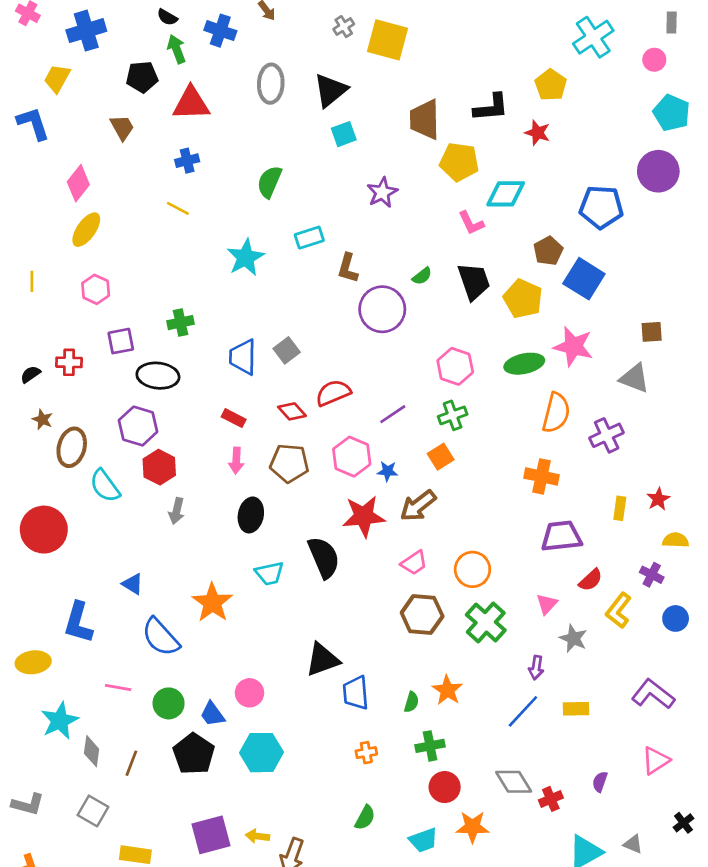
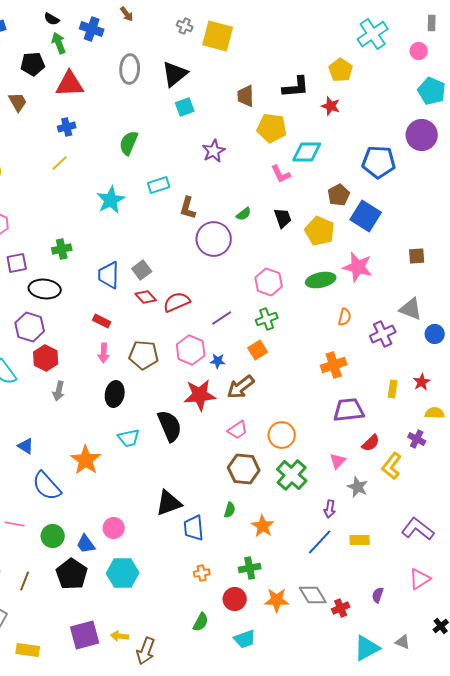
gray cross: (344, 27) -> (185, 26), turned -35
brown trapezoid: (425, 119) -> (246, 96), size x0.7
yellow line: (178, 208) -> (60, 163), turned -72
black trapezoid: (474, 281) -> (283, 218), size x0.7
gray triangle: (634, 378) -> (411, 309), moved
red diamond: (292, 411) -> (146, 297), moved
orange semicircle: (556, 413) -> (345, 317), size x0.6
orange cross: (541, 476) -> (334, 365), turned -30
blue circle: (676, 618) -> (435, 334), moved
green semicircle: (411, 702) -> (230, 510), moved
red circle: (445, 787) -> (235, 599), moved
orange star: (472, 827) -> (277, 600), moved

